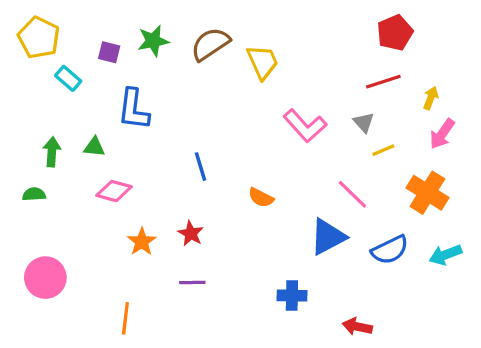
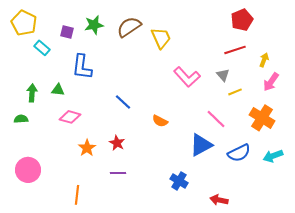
blue line: (200, 167) -> (123, 102), turned -30
blue cross: (292, 296) -> (179, 181), turned 30

